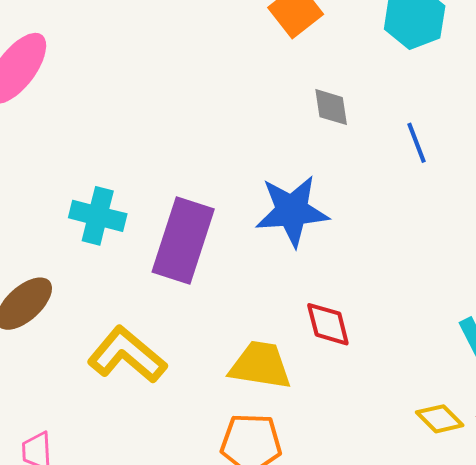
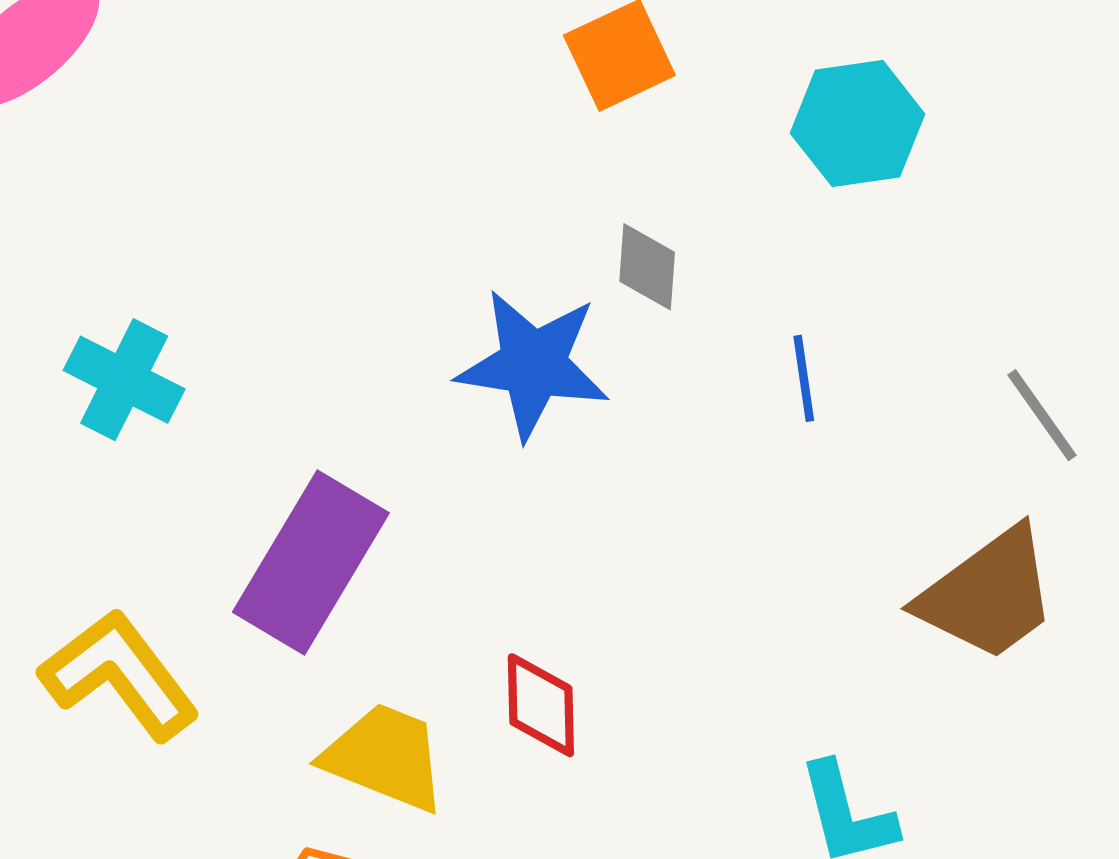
blue star: (292, 211) -> (533, 364), moved
purple rectangle: (183, 241) -> (311, 563), moved

